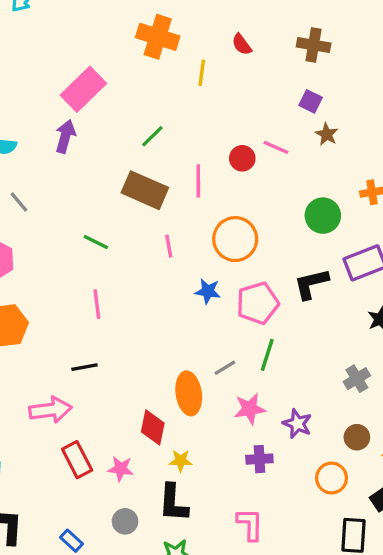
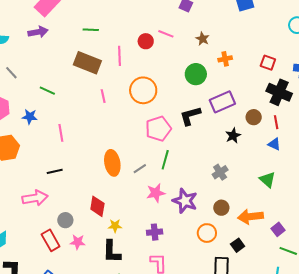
brown star: (327, 134) -> (203, 39), moved
purple arrow: (65, 136) -> (38, 32), turned 66
green line: (152, 136) -> (91, 30), turned 49
green line: (96, 242) -> (47, 91), moved
blue star: (208, 291) -> (30, 117), moved
orange ellipse: (189, 393) -> (112, 163), moved
purple star: (297, 424) -> (185, 201), size x1.4
purple cross: (259, 459) -> (155, 232), moved
red rectangle: (77, 460) -> (51, 240), moved
pink star: (121, 469) -> (78, 242), moved
gray circle: (125, 521) -> (65, 220), moved

